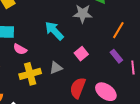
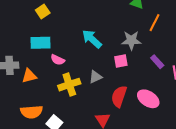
gray star: (83, 14) -> (131, 40), moved
orange line: (118, 30) -> (154, 23), moved
pink square: (81, 54) -> (121, 61), turned 32

